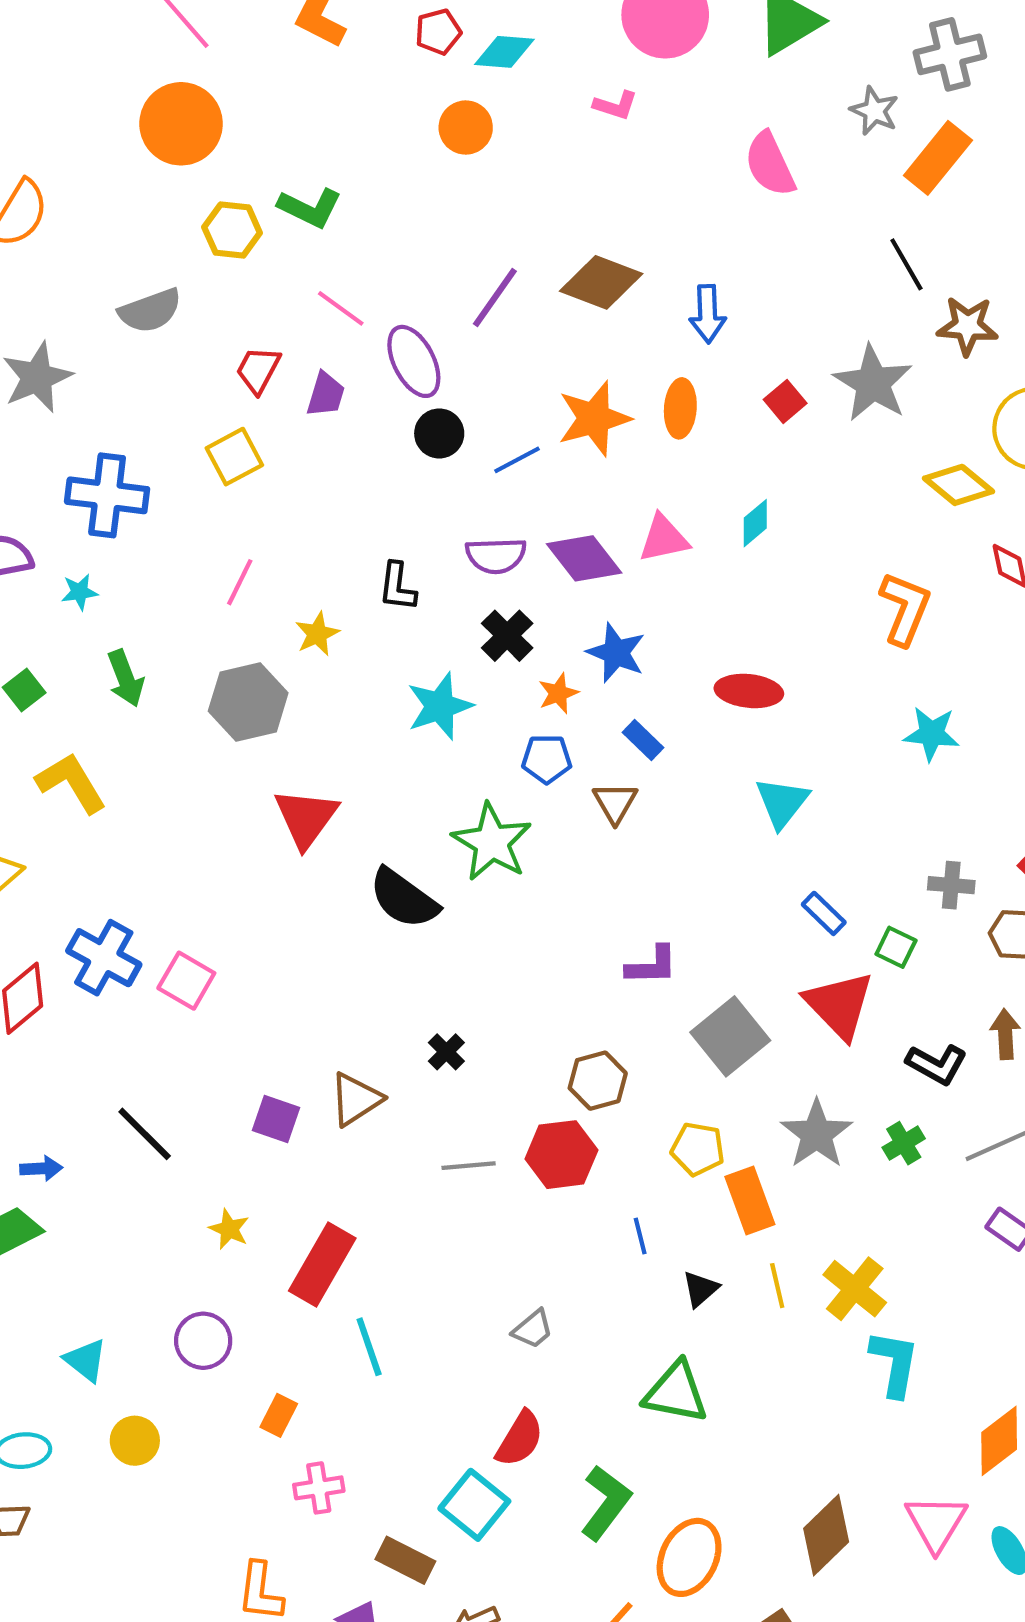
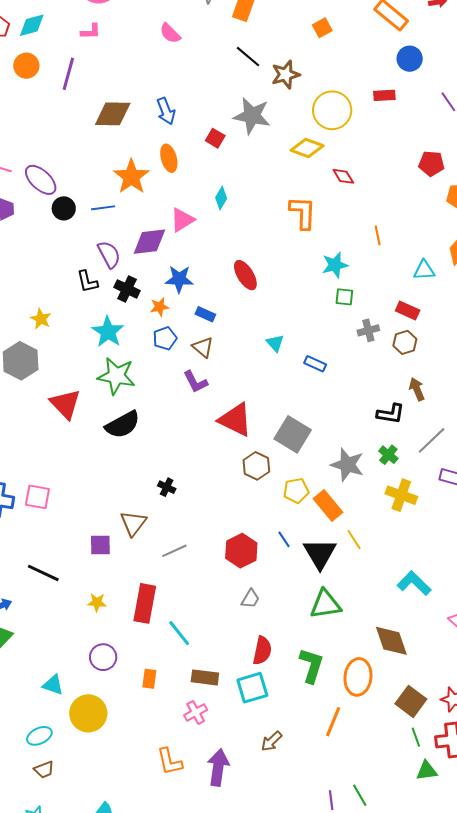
pink semicircle: (770, 164) -> (170, 33), size x0.7
purple line: (495, 297) -> (68, 74), moved
blue line: (517, 460) -> (103, 208), turned 40
purple semicircle: (496, 555) -> (109, 255), turned -96
purple diamond: (584, 558) -> (149, 242), turned -39
black L-shape: (397, 587) -> (87, 282), moved
red ellipse: (749, 691) -> (245, 275), turned 72
orange star: (558, 693) -> (159, 307), turned 30
cyan triangle: (782, 802) -> (275, 343), moved, size x0.7
green star: (492, 842) -> (116, 376), moved
black semicircle: (404, 898) -> (123, 425), turned -45
green square: (896, 947) -> (344, 297), moved
purple L-shape: (652, 965) -> (196, 382), moved, turned 84
red triangle: (839, 1005) -> (235, 420), moved
brown hexagon: (598, 1081) -> (256, 466), moved
red hexagon: (561, 1155) -> (241, 551), moved
gray line: (469, 1166) -> (174, 551), moved
black triangle: (700, 1289) -> (320, 554), size x1.8
yellow cross: (855, 1289) -> (401, 495), moved
cyan L-shape: (894, 1363) -> (414, 583), moved, turned -36
yellow circle: (135, 1441) -> (88, 713), size x1.6
pink cross: (319, 1488) -> (196, 712), moved
cyan square: (474, 1505) -> (252, 688), turned -36
brown diamond: (826, 1535) -> (391, 641), moved, turned -45
brown rectangle: (405, 1560) -> (205, 677), moved

